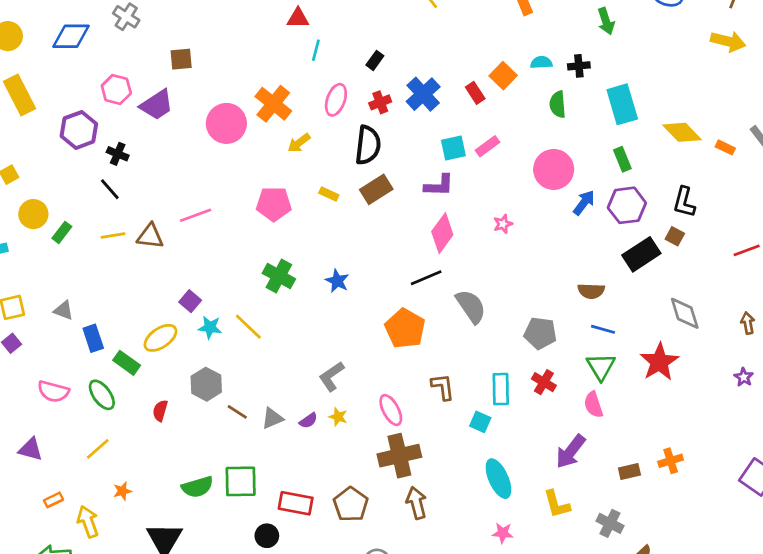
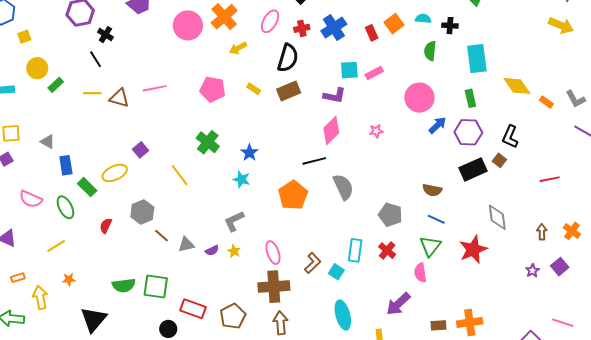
cyan star: (210, 327) -> (241, 179), moved
brown L-shape: (443, 387) -> (313, 263), moved, turned 45
orange cross: (671, 461) -> (470, 322), size x1.4

